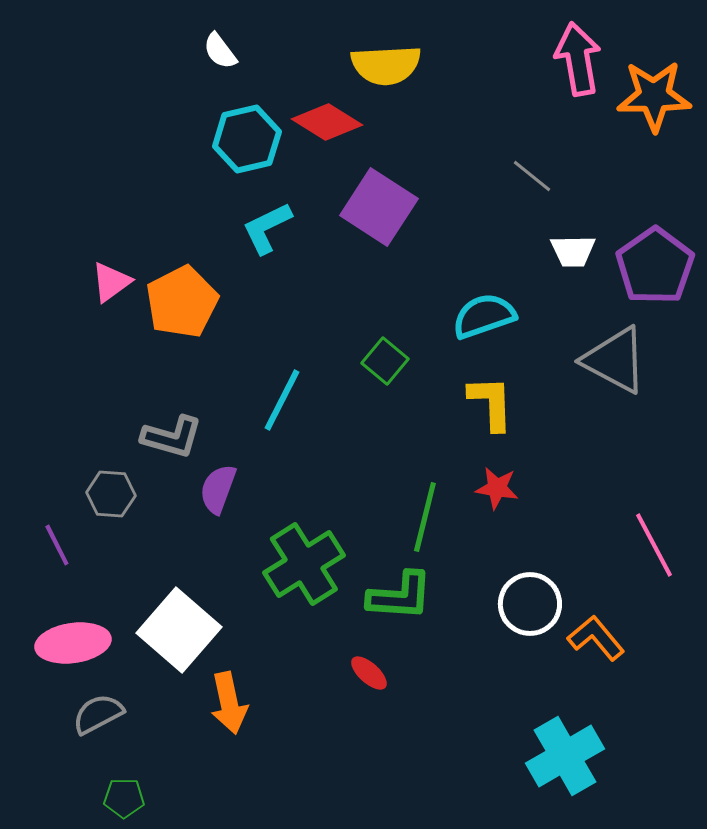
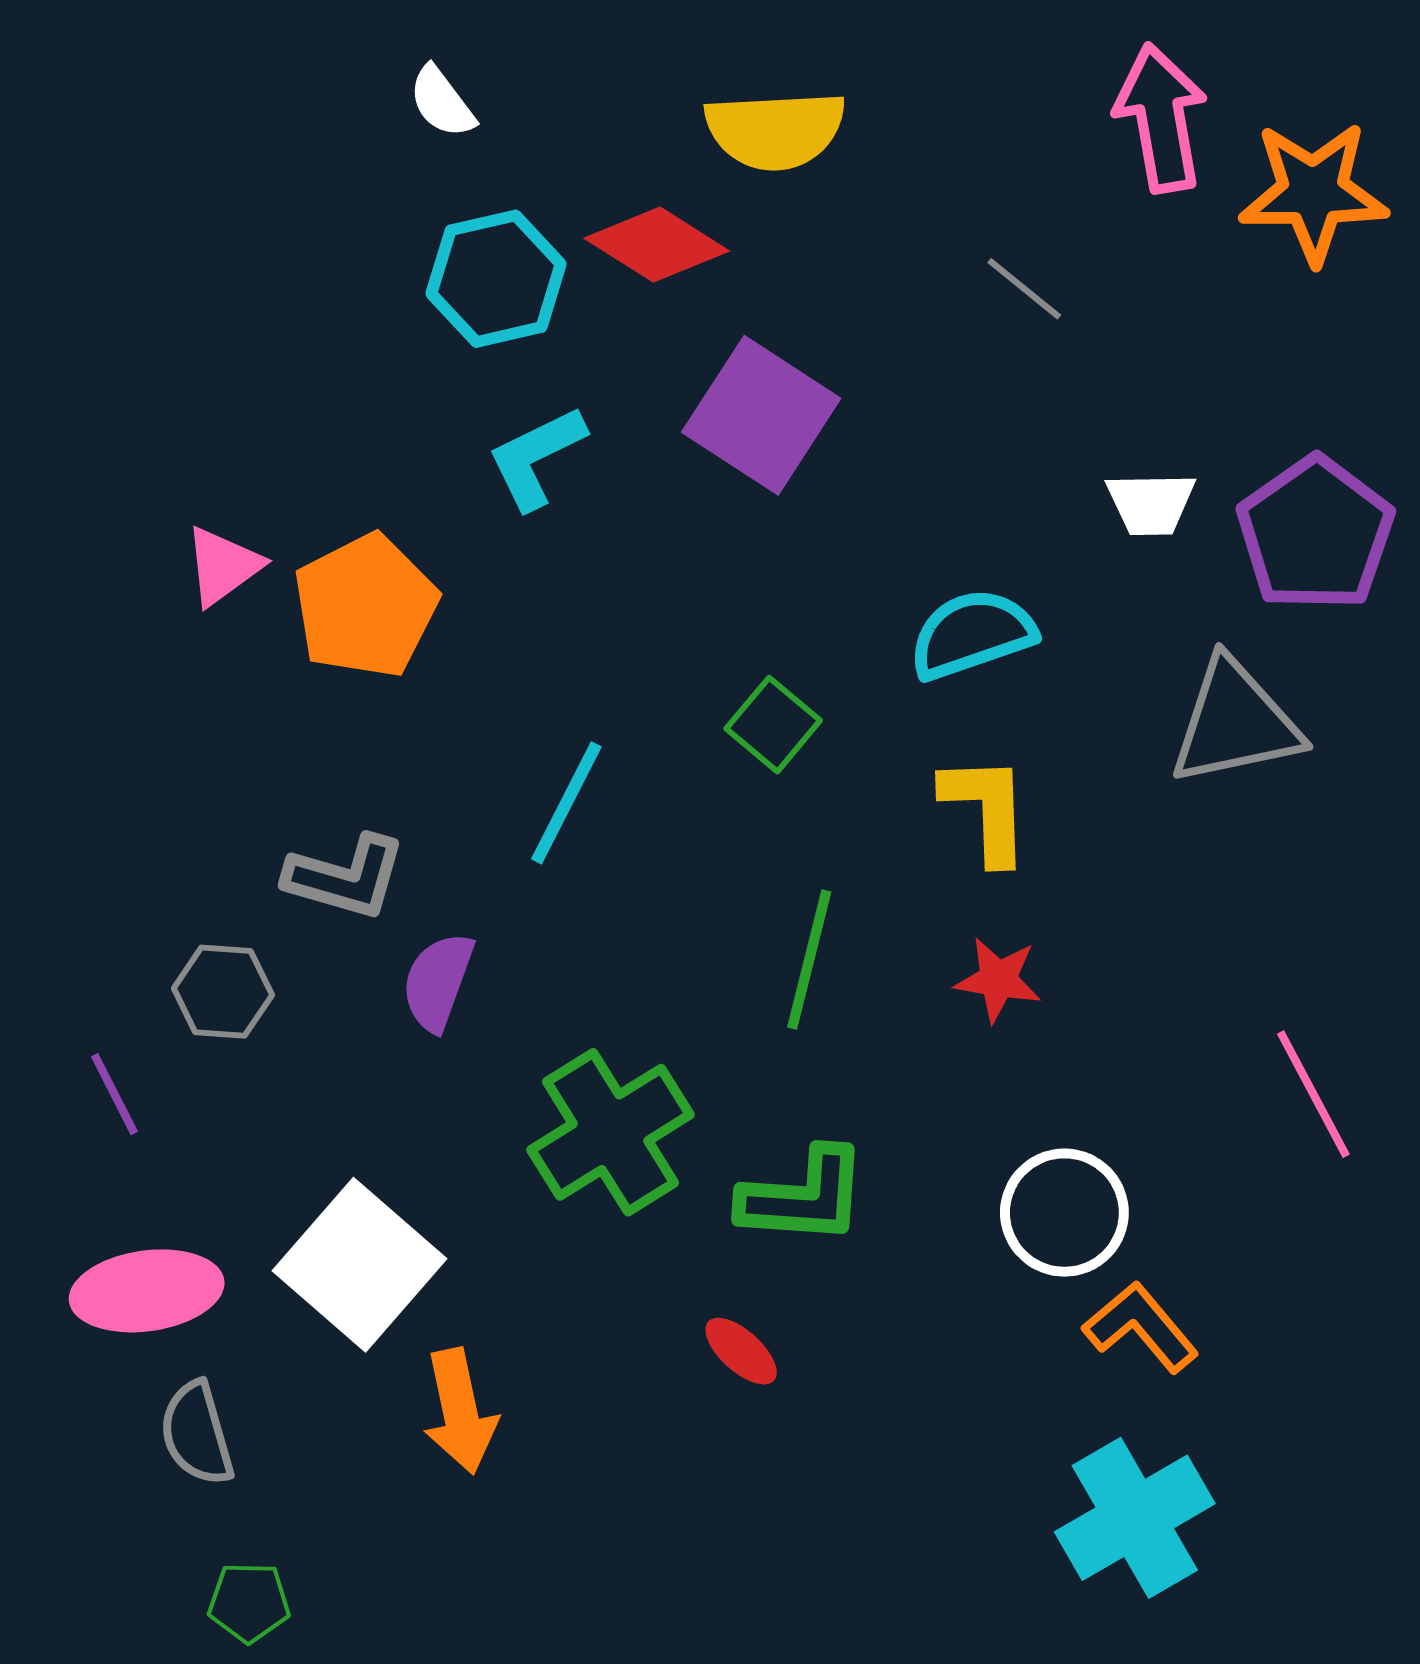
gray line: (532, 176) -> (1024, 289), moved
gray triangle: (615, 360) -> (1235, 723), turned -40
green line: (425, 517) -> (809, 960), moved
orange L-shape: (596, 638) -> (1141, 1327), moved
gray semicircle: (98, 714) -> (197, 1433), turned -78

